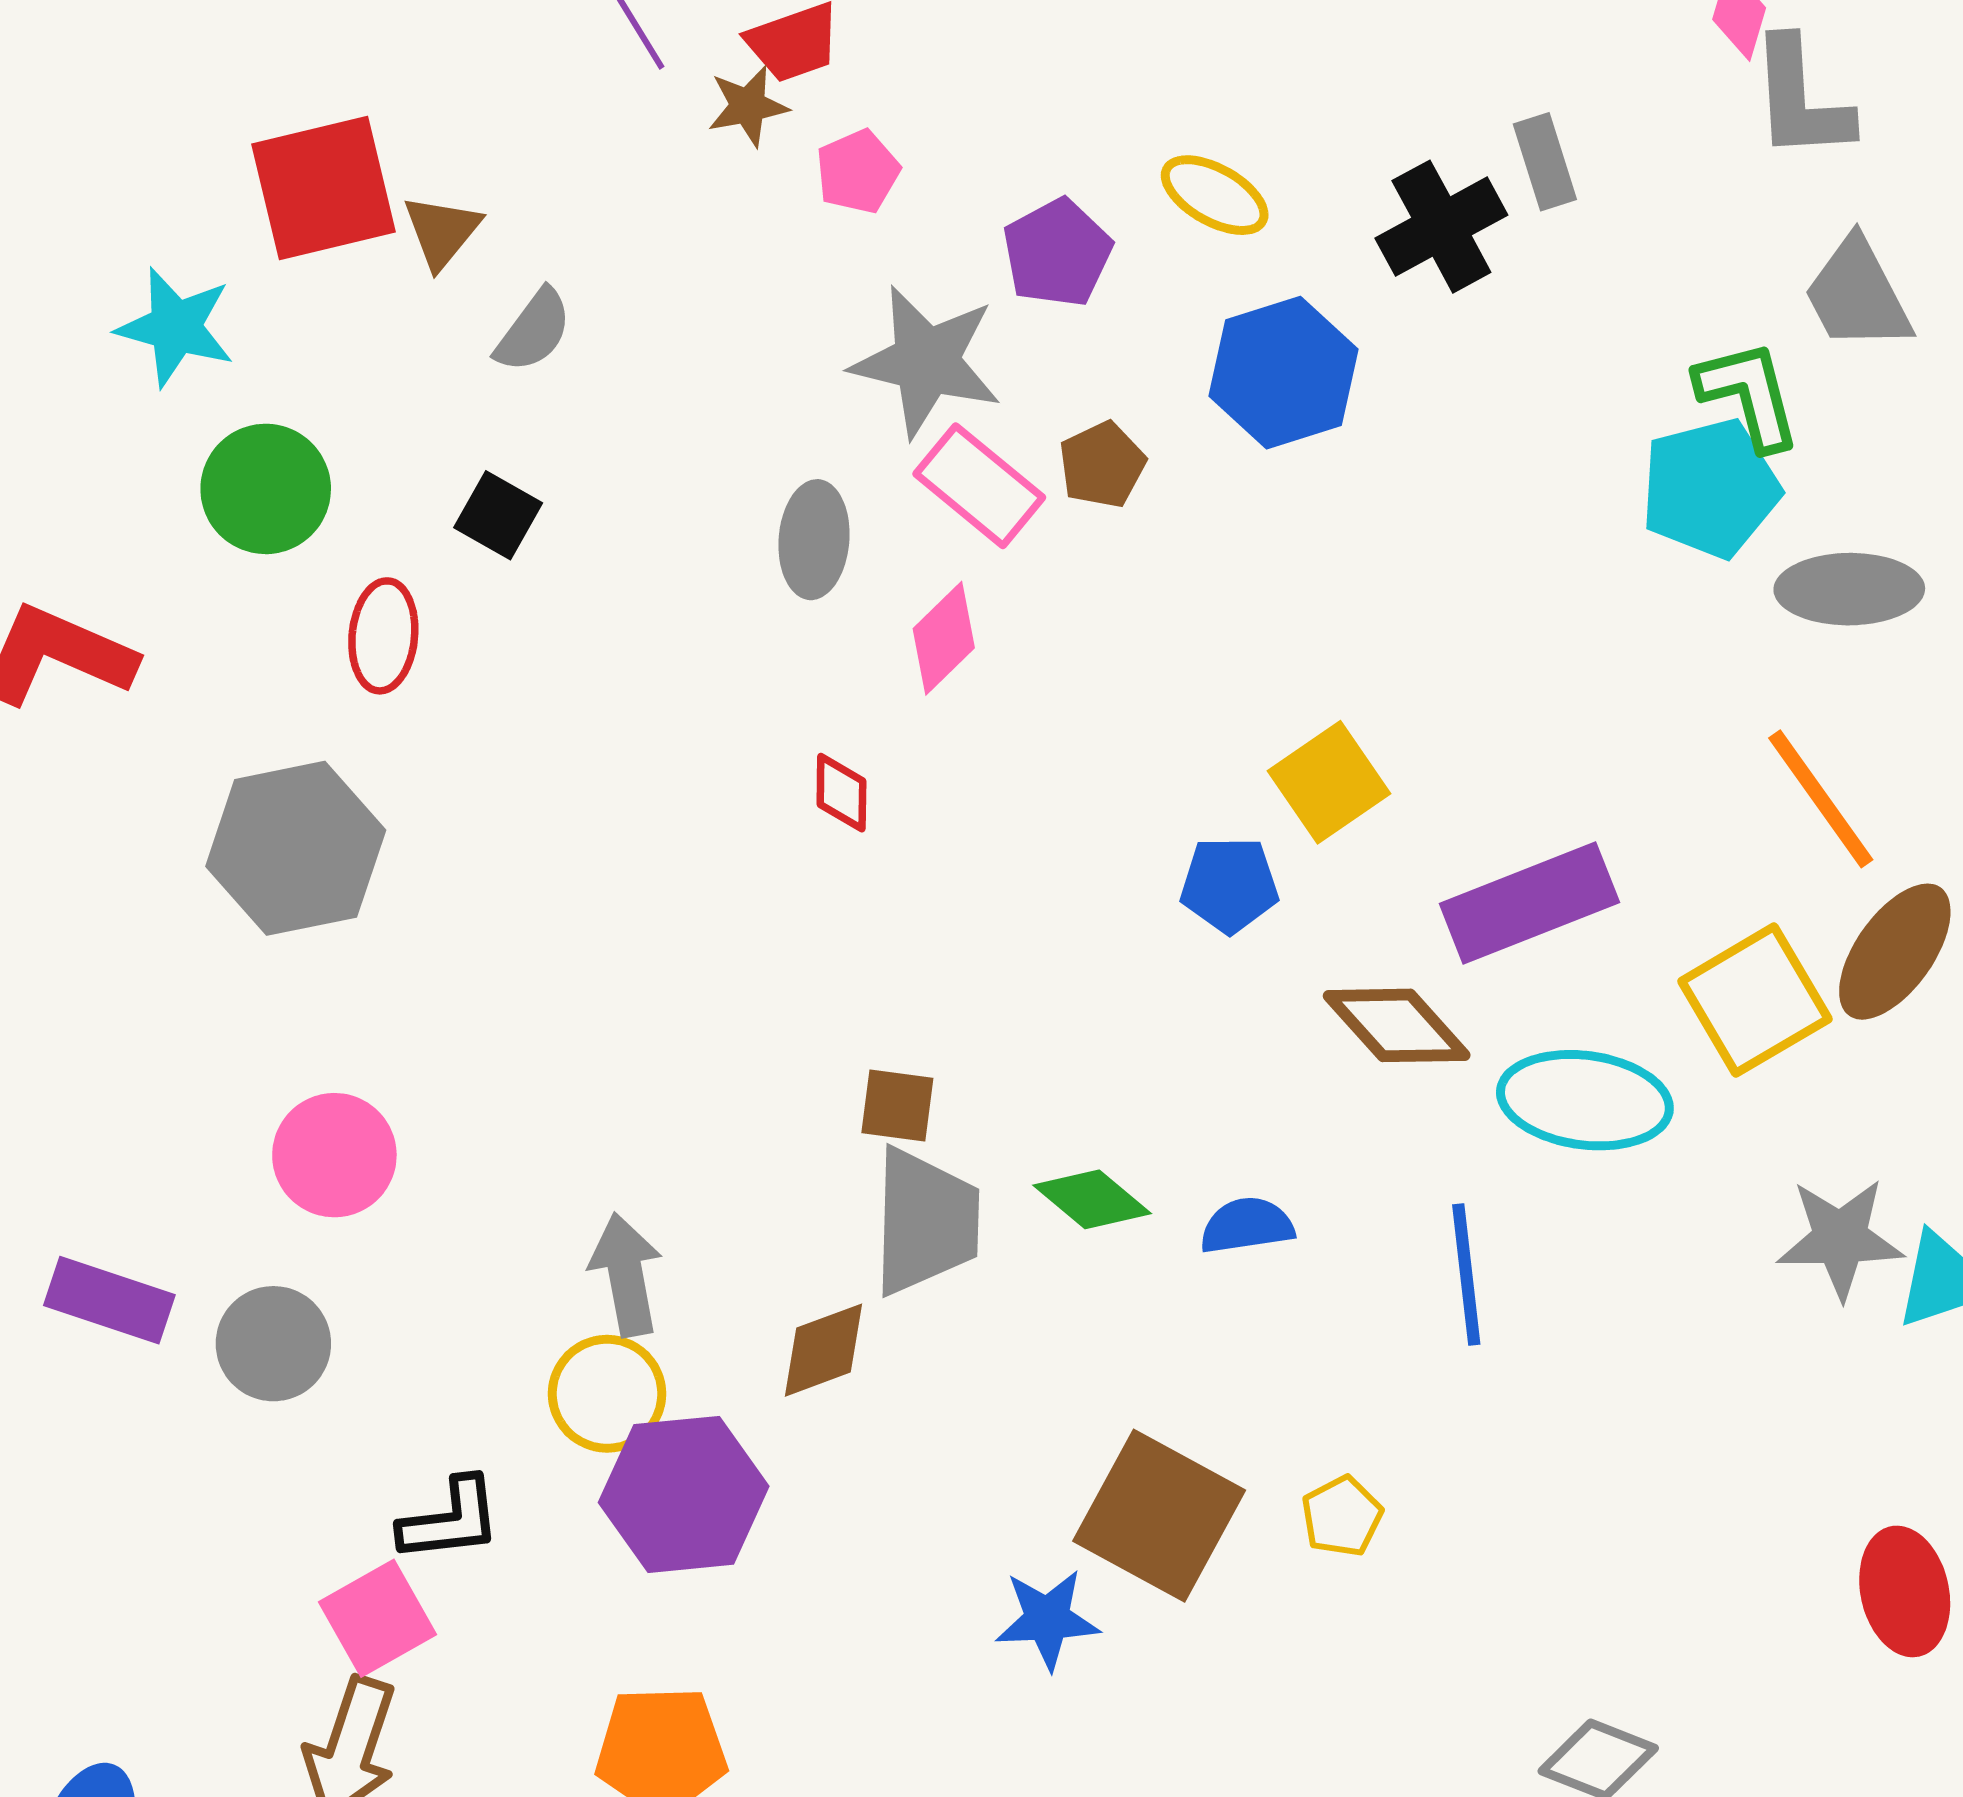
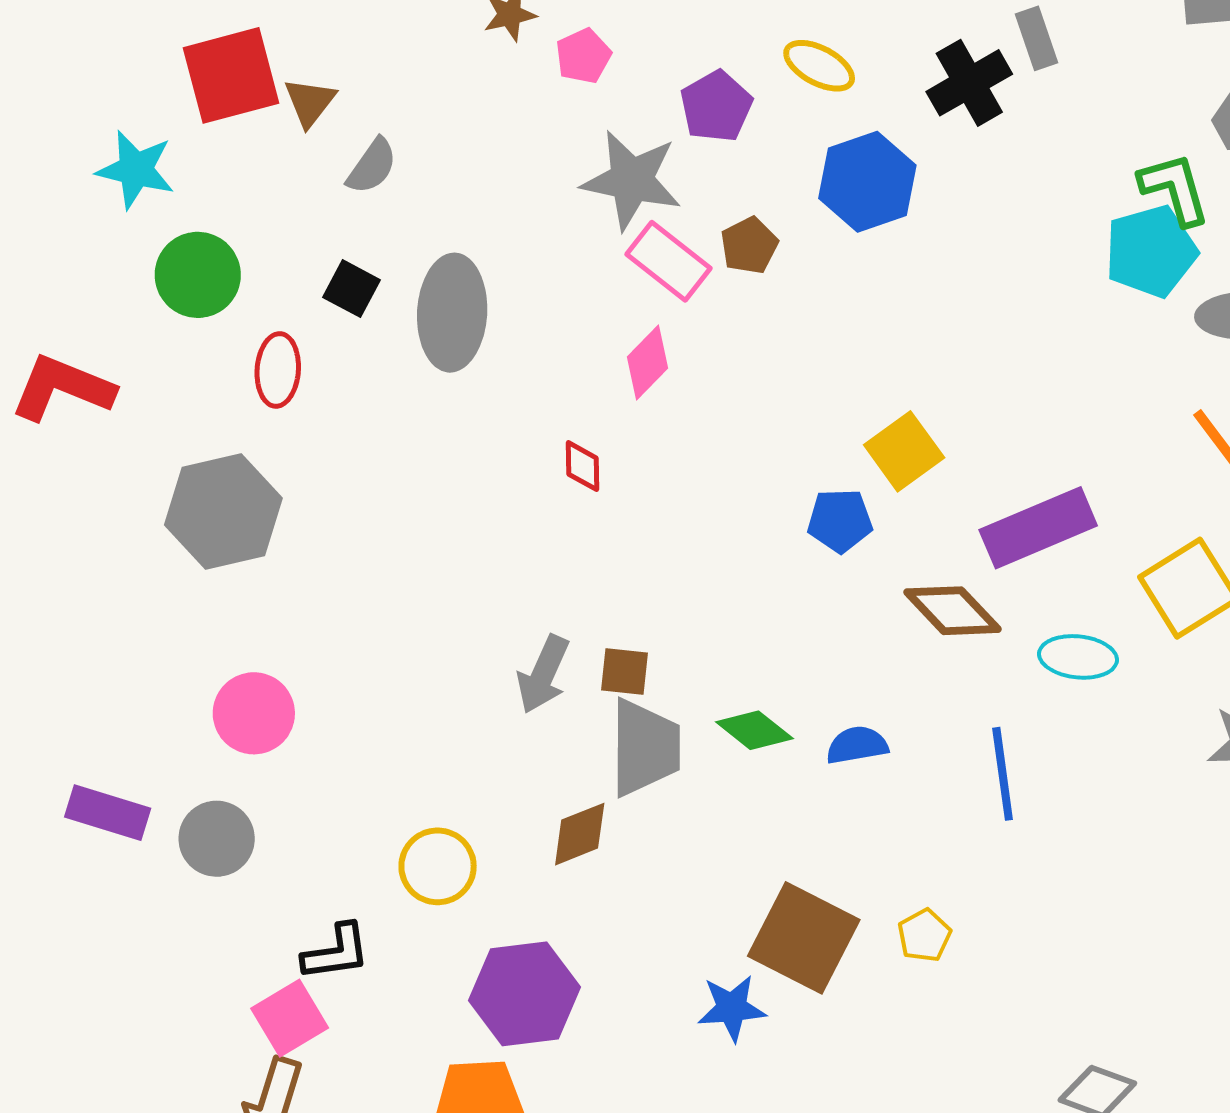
gray ellipse: (814, 540) -> (452, 313), moved, size x1.5
cyan ellipse: (1585, 1100) -> (1078, 657), size x0.7
gray arrow: (626, 1275) -> (543, 674), moved, turned -144
purple hexagon: (684, 1494) -> (524, 994), moved

